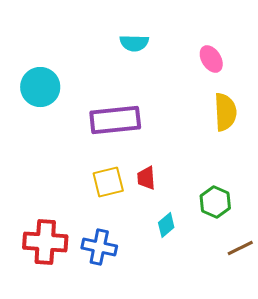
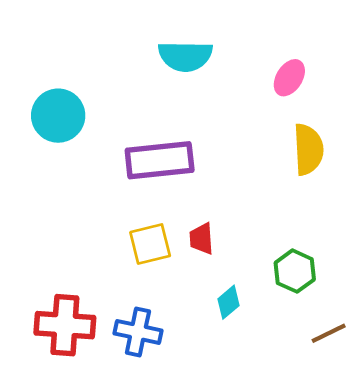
cyan semicircle: (134, 43) -> (185, 56), size x1.4
pink ellipse: (211, 59) -> (289, 78), turned 64

